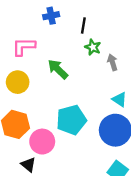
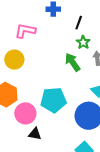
green arrow: (58, 69) -> (73, 62), moved
black triangle: (28, 165) -> (35, 134), moved, turned -40

